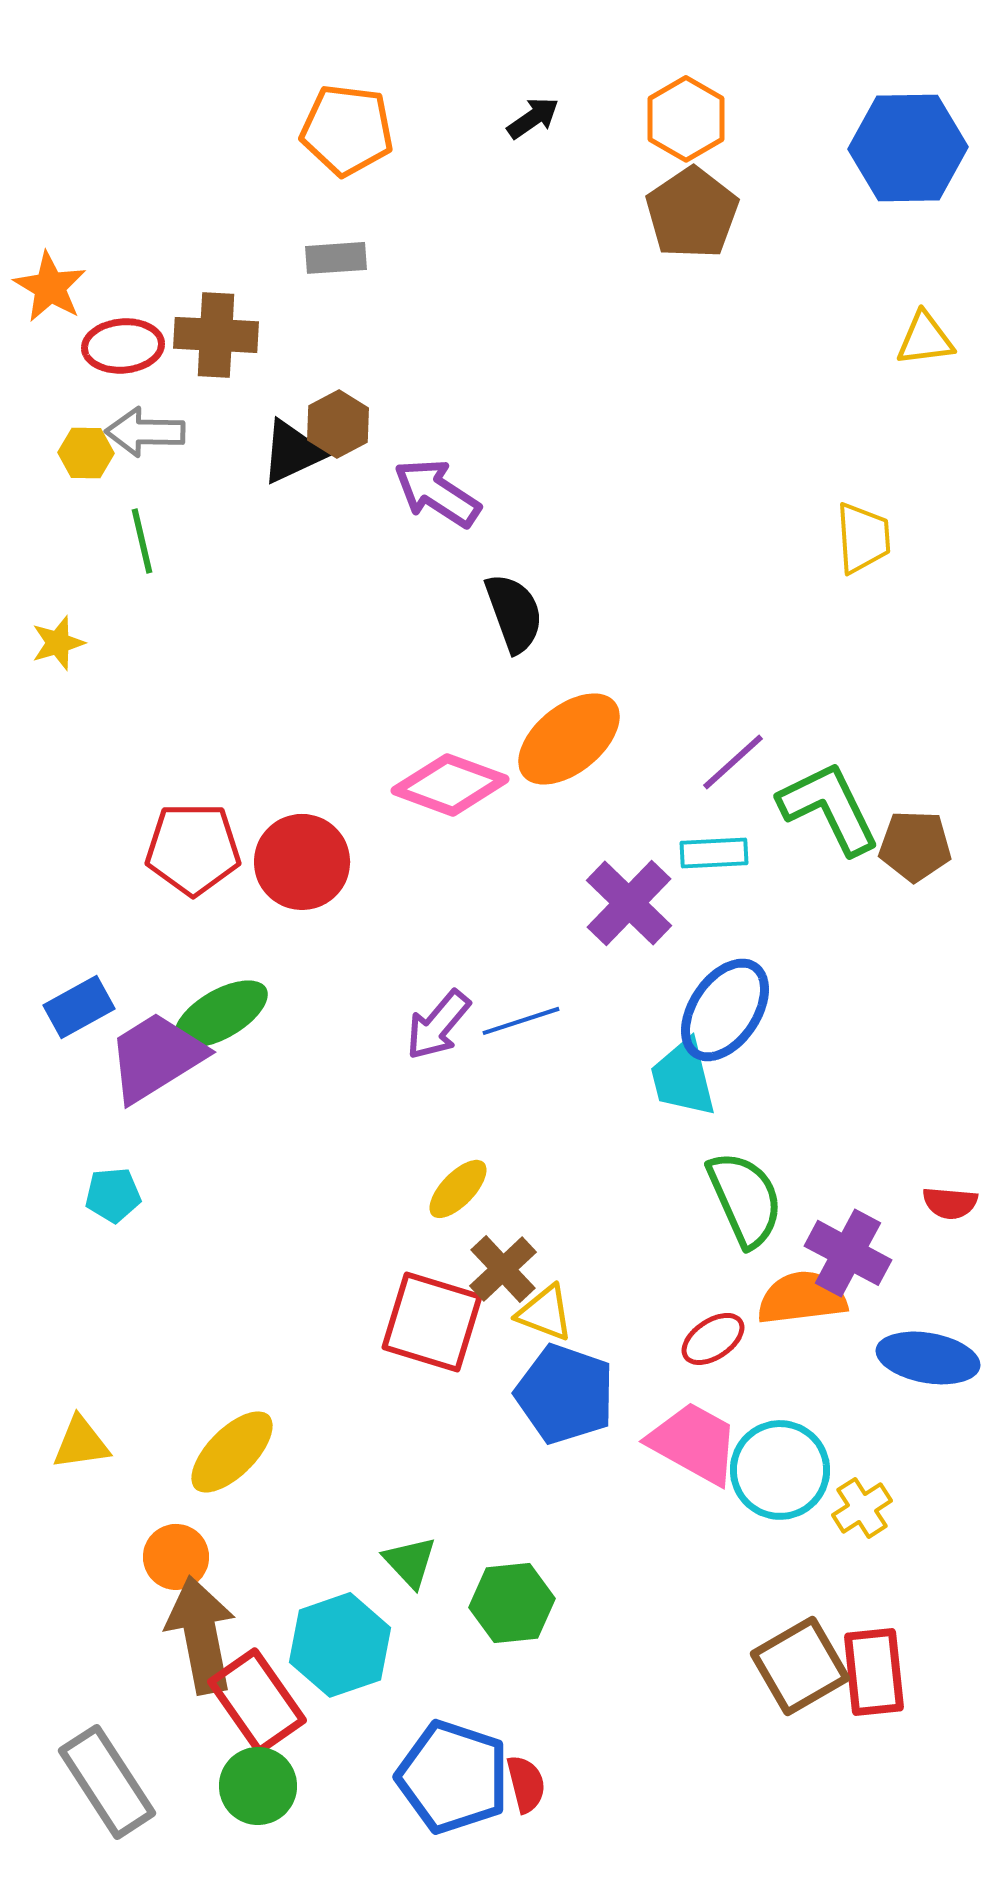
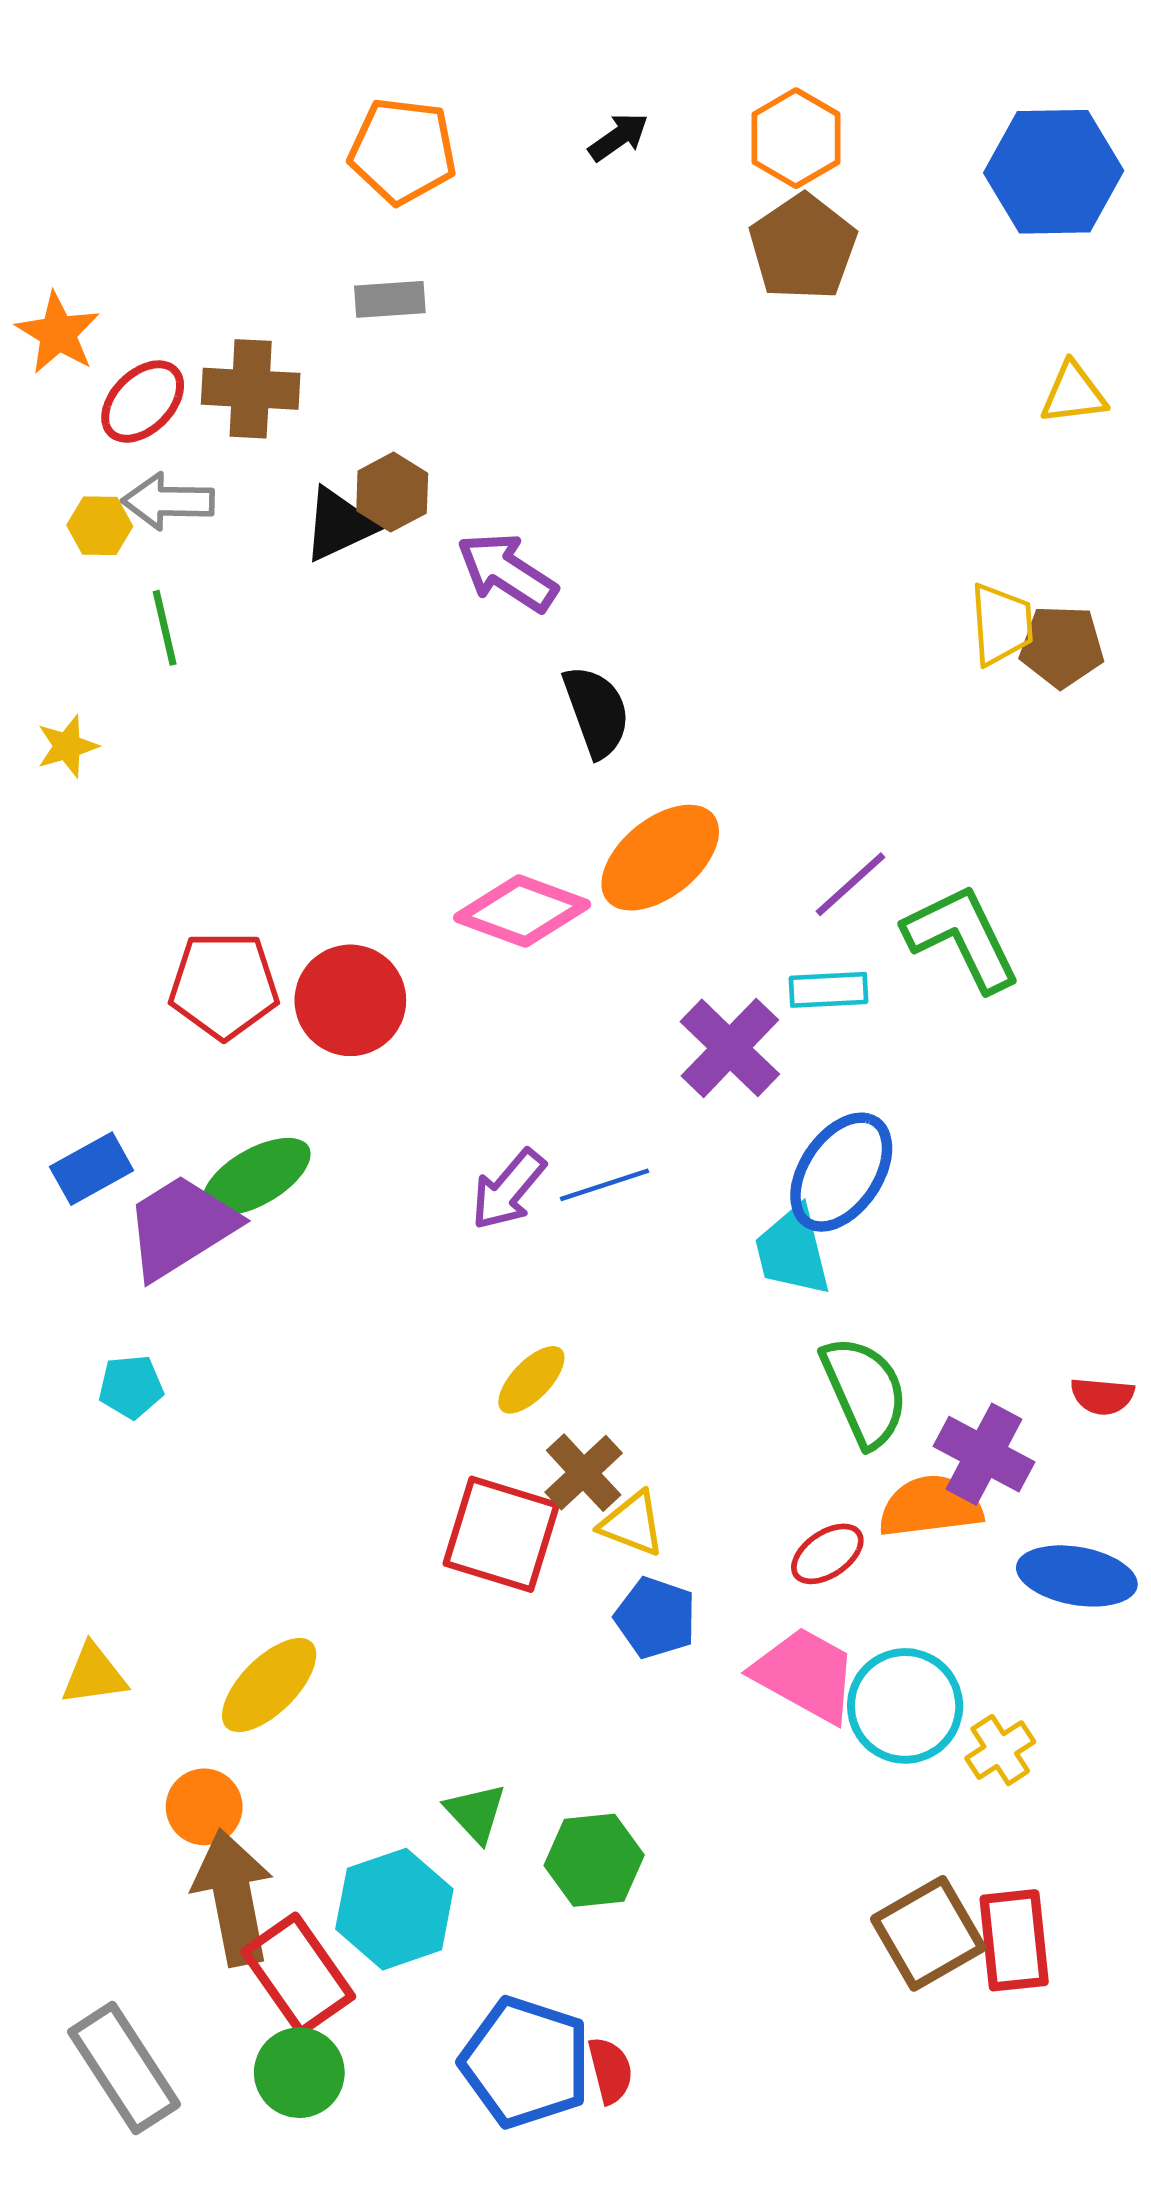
red ellipse: (123, 346) -> (143, 402), turned -40
brown pentagon: (915, 846) -> (1062, 646), moved
blue pentagon: (565, 1394) -> (656, 1618), size x0.7

